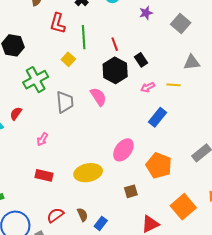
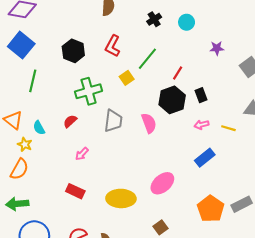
red L-shape: (58, 23) -> (113, 46), moved
green line: (84, 37) -> (147, 59), turned 30
red line: (115, 44) -> (178, 73), turned 40
red semicircle: (16, 113) -> (70, 121), moved
orange pentagon: (159, 165) -> (211, 209), moved
brown square: (131, 191) -> (160, 227), turned -32

